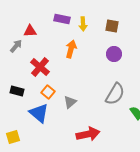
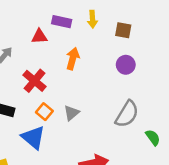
yellow arrow: (83, 24) -> (92, 19), moved
red triangle: (30, 31) -> (39, 36), moved
gray triangle: (70, 102) -> (71, 113), moved

